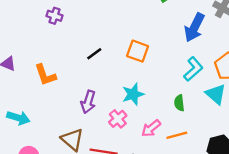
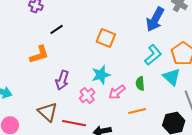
black line: (94, 54) -> (57, 29), moved
orange L-shape: (45, 75) -> (39, 55), moved, turned -90
pink arrow: (151, 128) -> (117, 92), moved

